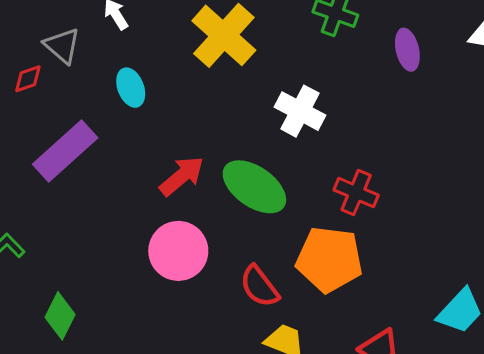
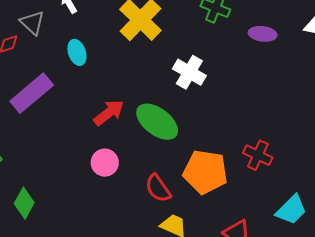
purple ellipse: (407, 50) -> (263, 34), turned -72
red cross: (356, 193) -> (258, 155), moved
pink circle: (178, 251) -> (105, 163), size x0.7

